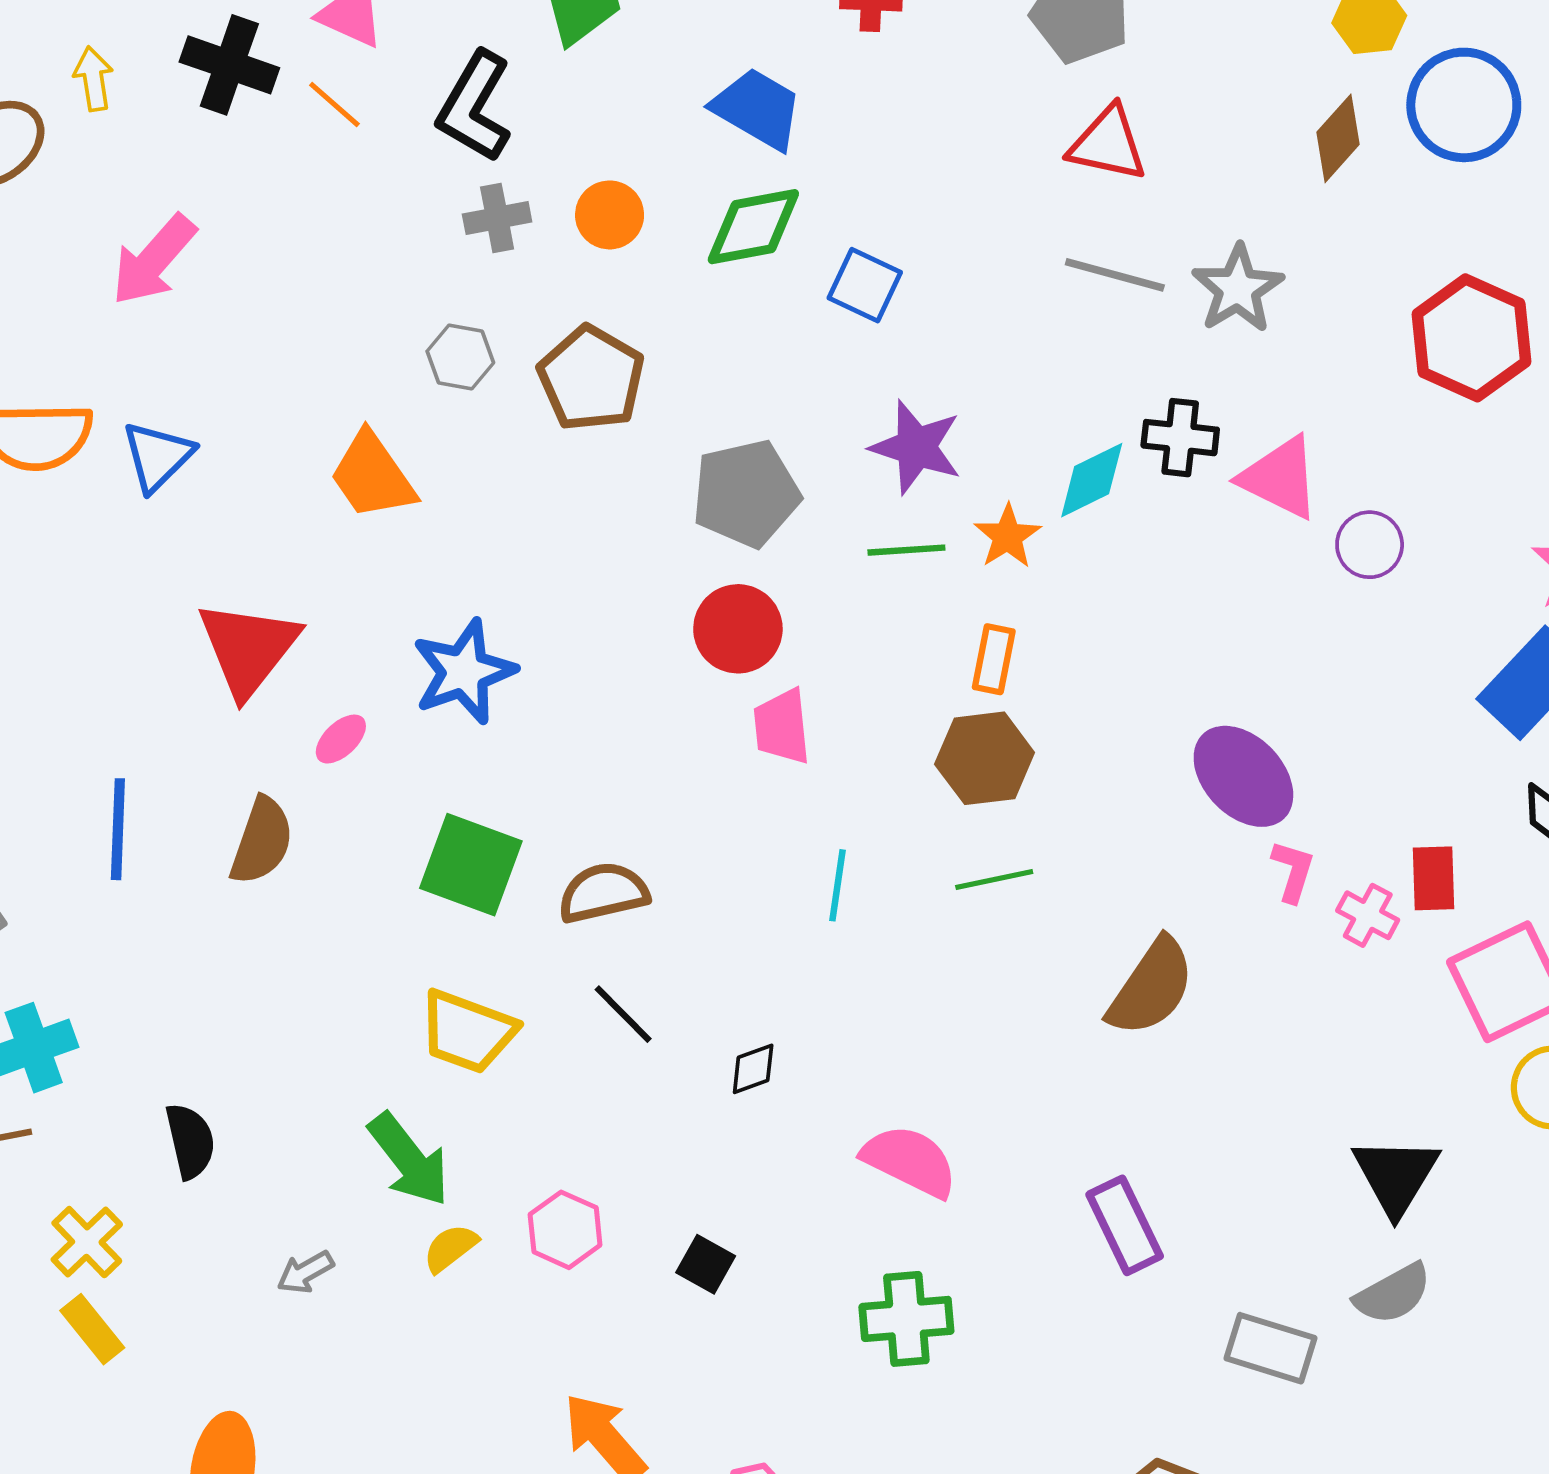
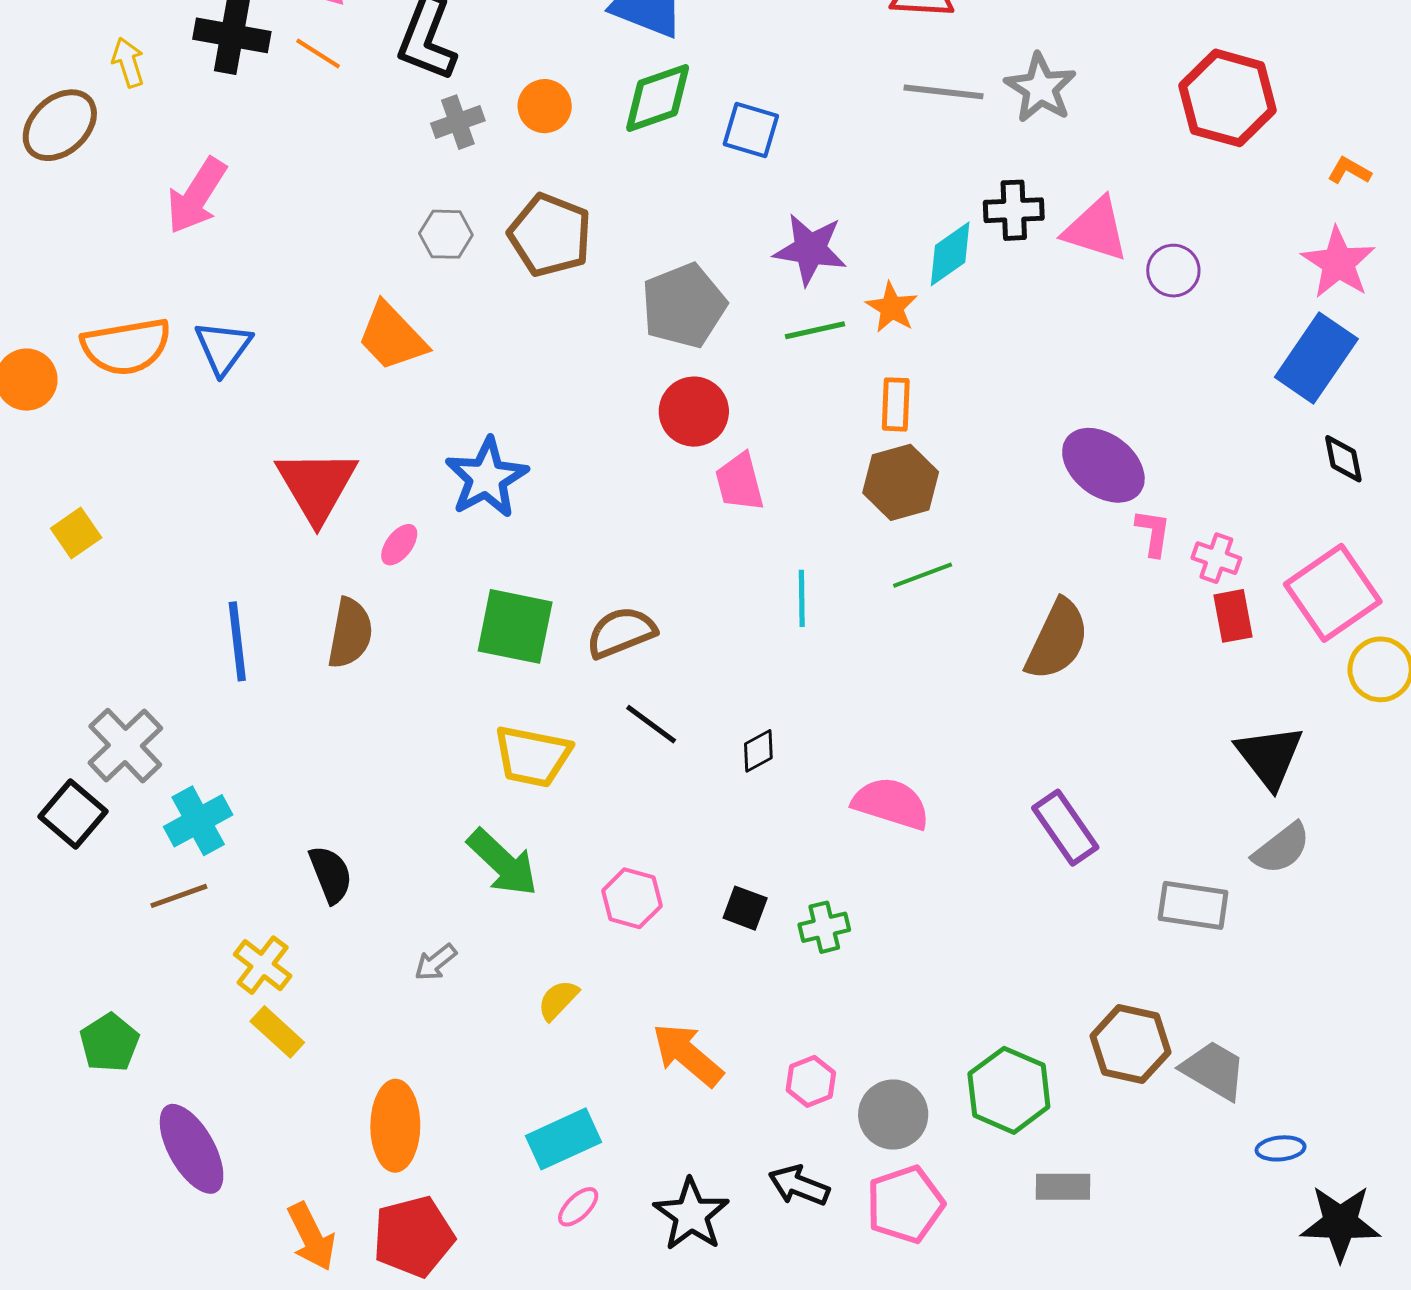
red rectangle: (1433, 878) -> (1233, 616), moved
yellow semicircle: (450, 1248) -> (558, 1000), moved
green cross: (906, 1319) -> (824, 927), moved, size x0.7

